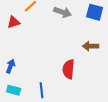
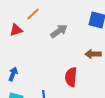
gray arrow: (63, 12) -> (59, 31), moved, turned -54

